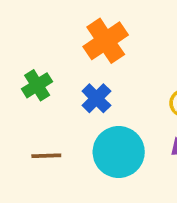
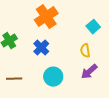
cyan circle: (119, 152) -> (53, 77), size x0.7

